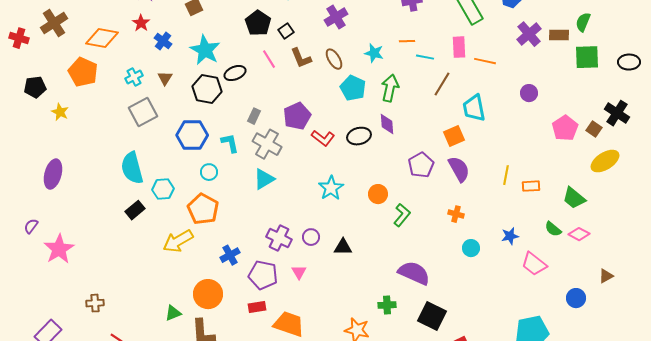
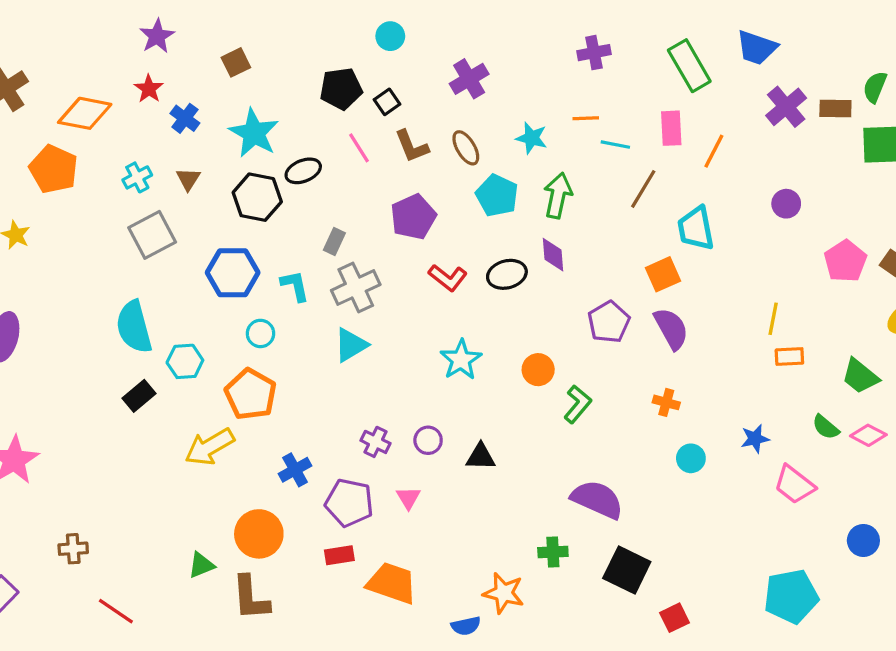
black pentagon: (258, 23) -> (341, 89), turned 30
orange line: (485, 61) -> (714, 151), turned -75
purple pentagon: (297, 116) -> (413, 217), moved
gray cross: (267, 144) -> (356, 287), turned 36
yellow line: (506, 175) -> (773, 319), moved
purple cross: (279, 238) -> (375, 442), size x0.7

